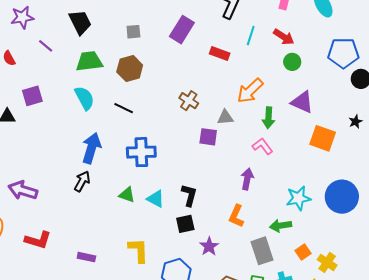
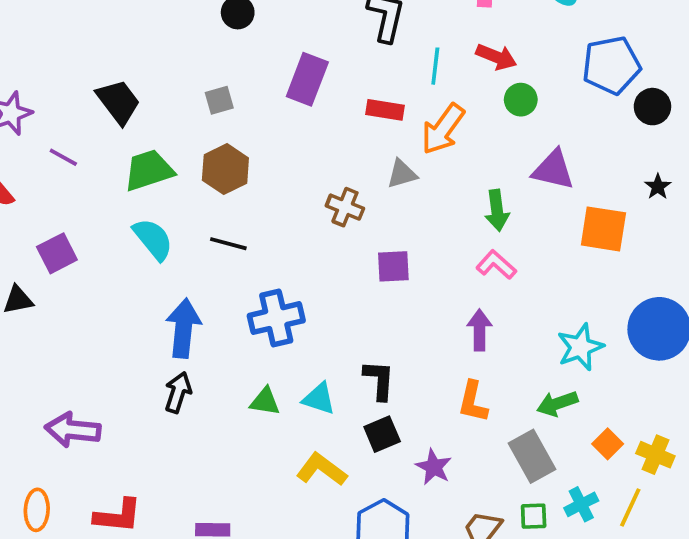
orange arrow: (250, 91) -> (443, 129), moved
gray triangle: (225, 117) -> (402, 174), moved
yellow L-shape: (138, 250) -> (322, 469), moved, turned -40

